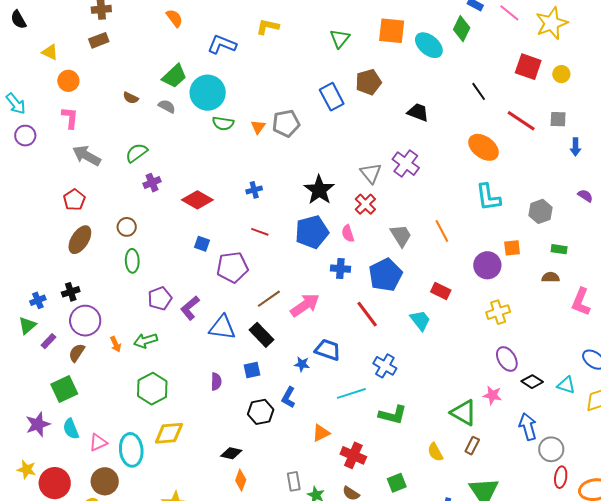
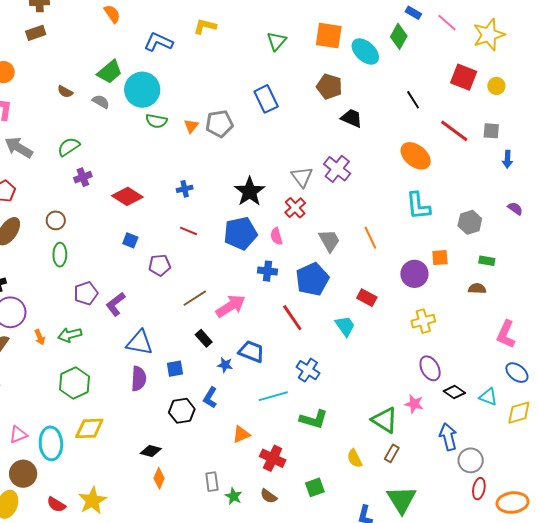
brown pentagon: (368, 82) -> (329, 87), moved, turned 30
purple pentagon: (232, 267) -> (160, 265), size x0.7
pink L-shape: (581, 302) -> (506, 334), moved
blue triangle: (222, 327) -> (140, 343), moved
black rectangle: (261, 335) -> (204, 338), moved, size x0.7
purple semicircle: (216, 382) -> (139, 379), size x1.4

